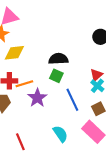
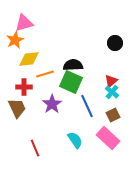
green square: (56, 76) -> (71, 82), size x1.6
orange line: (24, 84) -> (45, 74), moved

